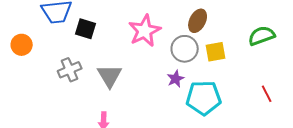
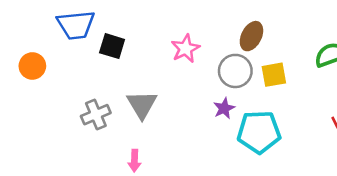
pink star: (145, 31) -> (185, 49), size x0.7
gray cross: (70, 70) -> (96, 115), moved

